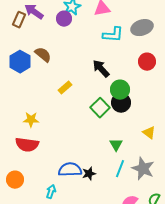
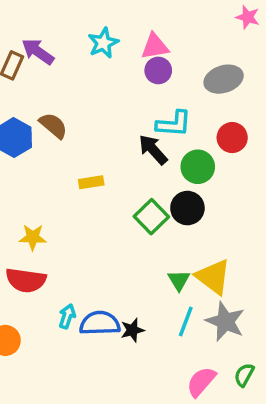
purple circle: (64, 19) -> (158, 70), moved
cyan L-shape: (113, 35) -> (174, 124), moved
yellow rectangle: (65, 88) -> (91, 182), turned 32
green circle: (120, 90) -> (198, 167), moved
yellow triangle: (149, 133) -> (213, 277), moved, size x1.6
cyan arrow: (51, 192) -> (67, 316), moved

